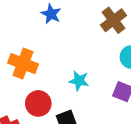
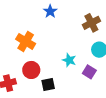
cyan star: (79, 81) -> (69, 60), moved

